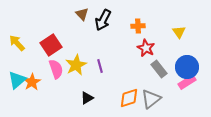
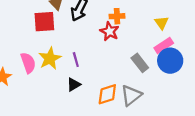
red square: (51, 45) -> (44, 22), moved, turned 30
red star: (146, 48) -> (109, 31), moved
pink rectangle: (187, 82) -> (164, 45), moved
black triangle: (87, 98) -> (74, 84), moved

